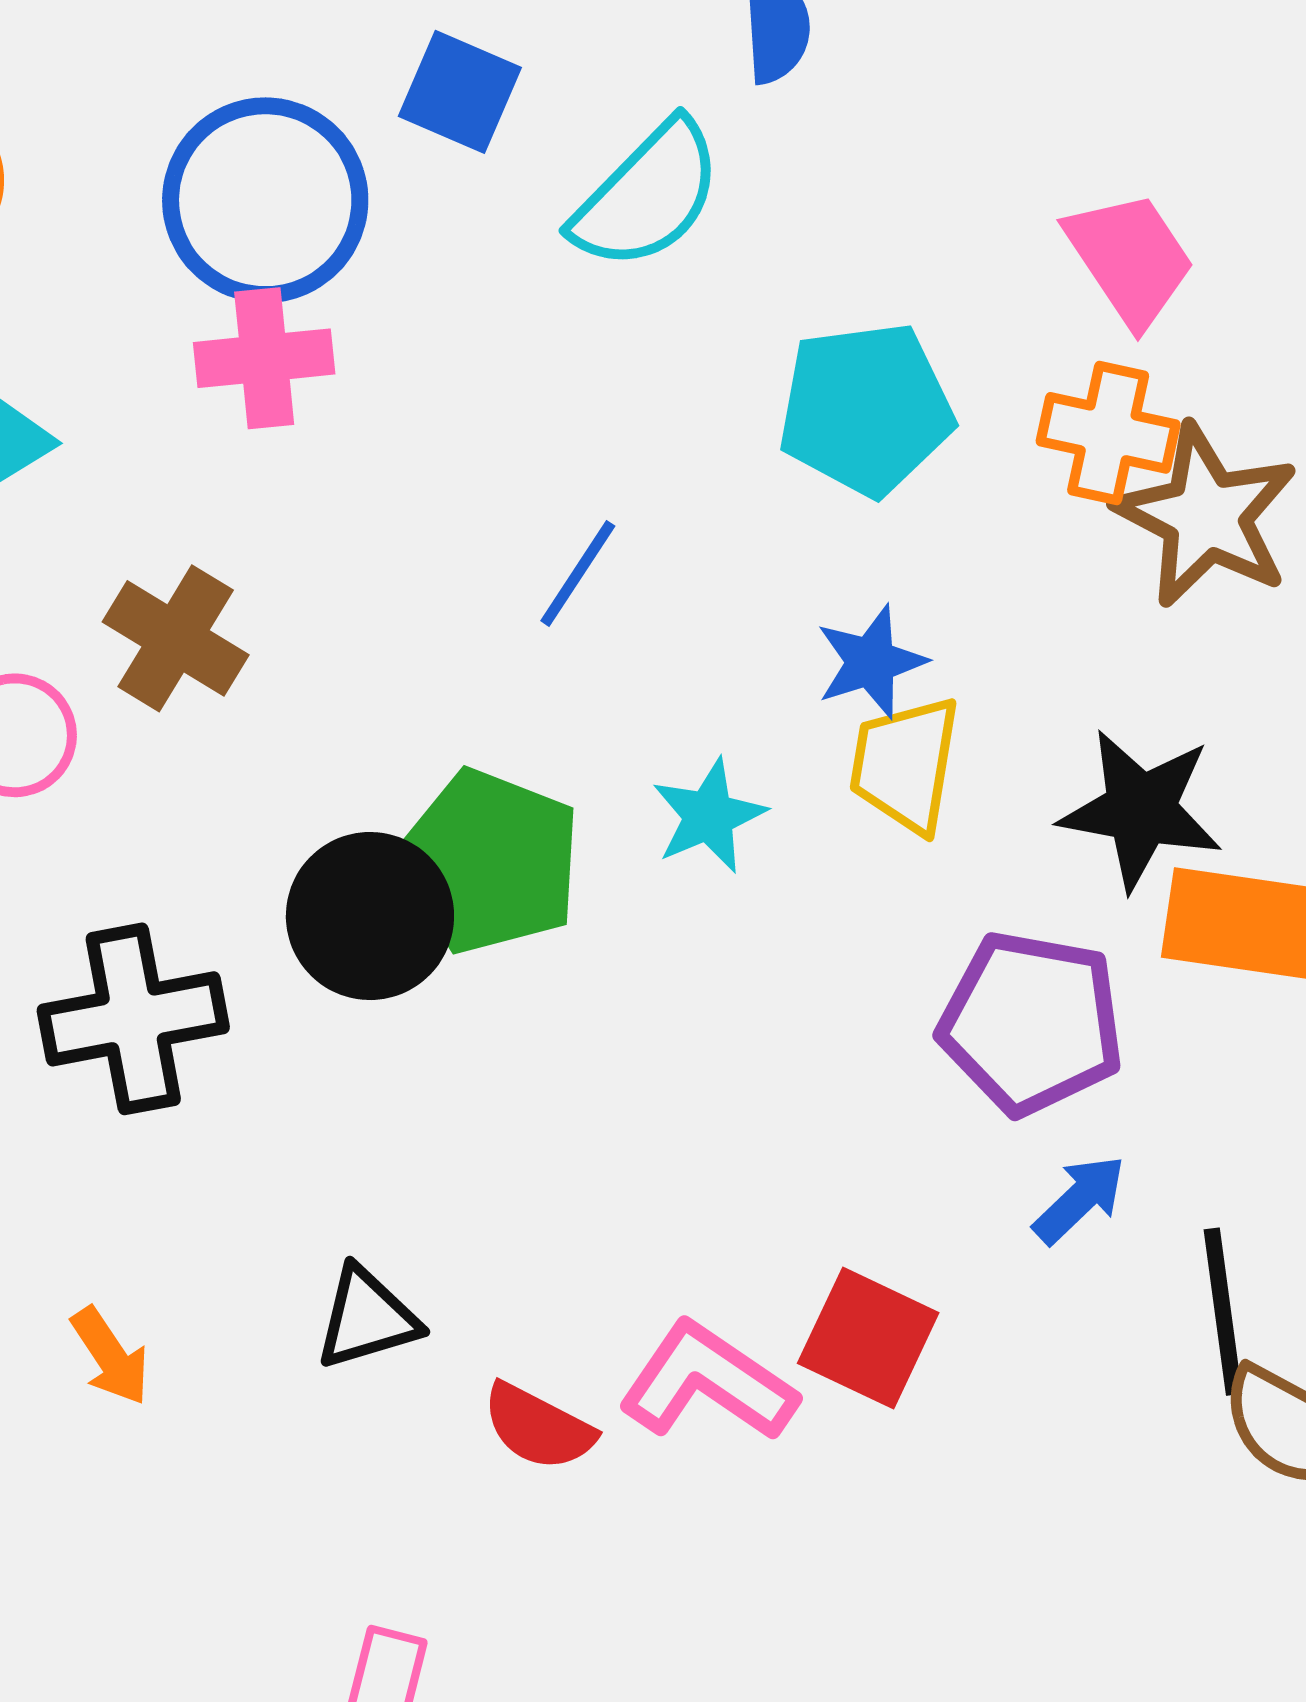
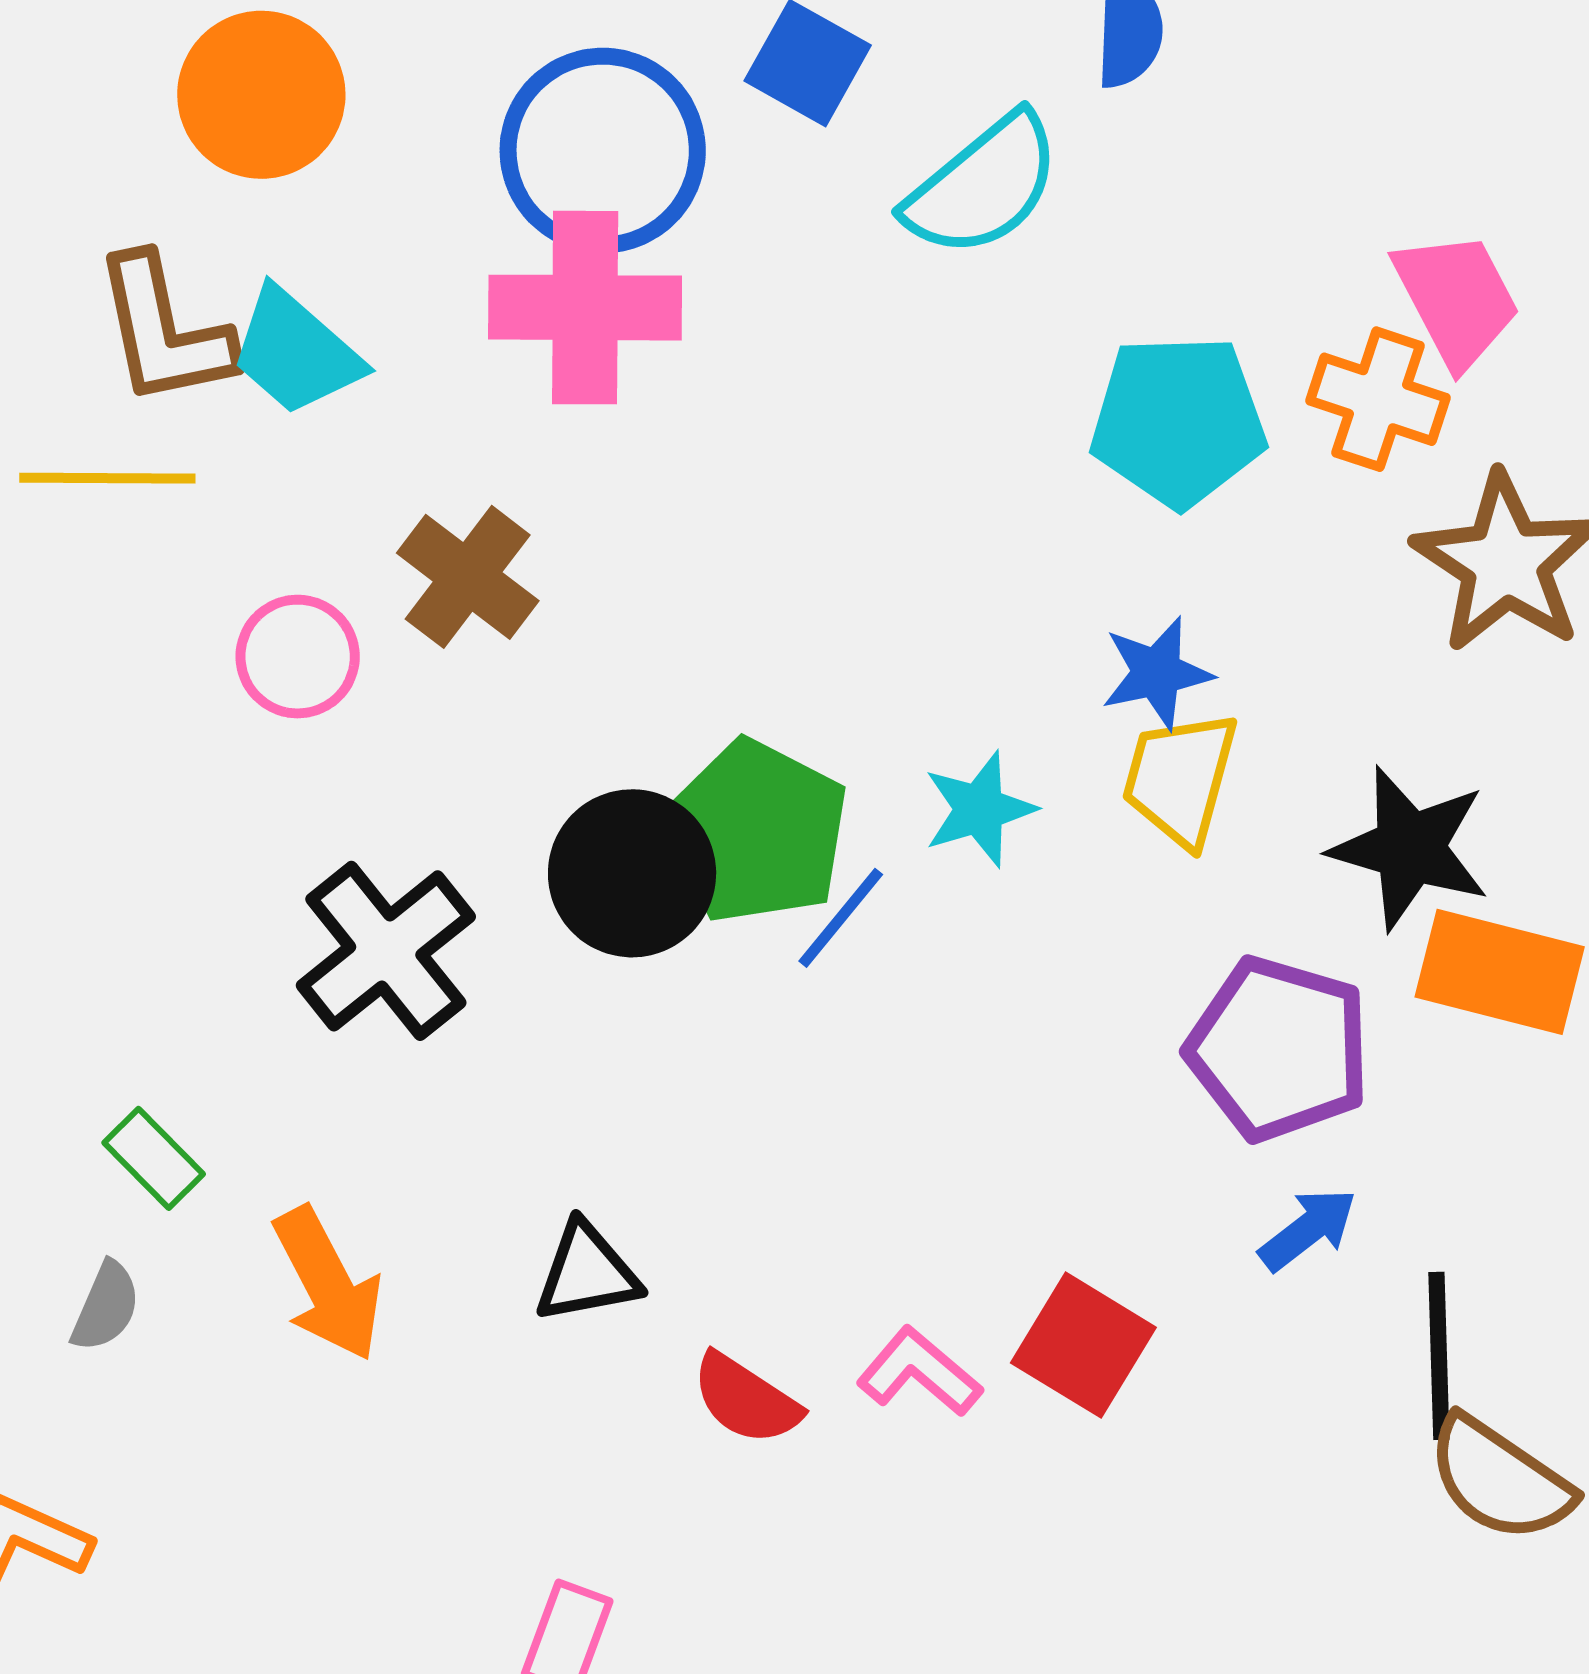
pink cross: (264, 358) -> (585, 308), size x1.4
orange cross: (1108, 433) -> (1378, 399), moved
blue line: (578, 573) -> (841, 918), moved
black cross: (133, 1019) -> (386, 951), turned -34
orange arrow: (110, 1356) -> (328, 1284), size x1.5
pink L-shape: (708, 1382) -> (919, 1372), size x0.7

